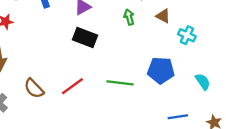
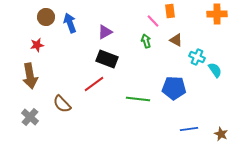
cyan semicircle: (203, 82) -> (215, 70), moved
red line: (72, 86) -> (94, 84), moved

